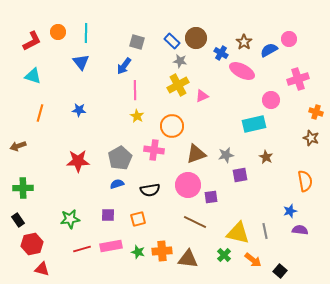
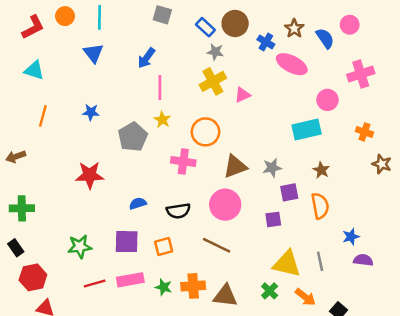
gray square: (137, 42) -> (162, 15), moved
blue semicircle: (269, 50) -> (325, 38), turned 84
orange cross: (316, 112) -> (364, 132), moved
brown star: (311, 138) -> (382, 164), moved
gray pentagon: (120, 158) -> (133, 137), moved
orange semicircle: (305, 181) -> (320, 206), moved
purple square: (211, 197) -> (273, 219), moved
purple square: (108, 215) -> (127, 242), size x1.5
brown line: (195, 222) -> (217, 245), moved

